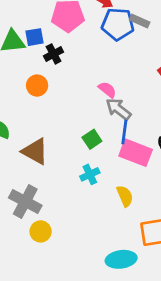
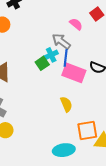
pink semicircle: (107, 90) -> (76, 24), moved
cyan cross: (90, 174) -> (51, 55), moved

